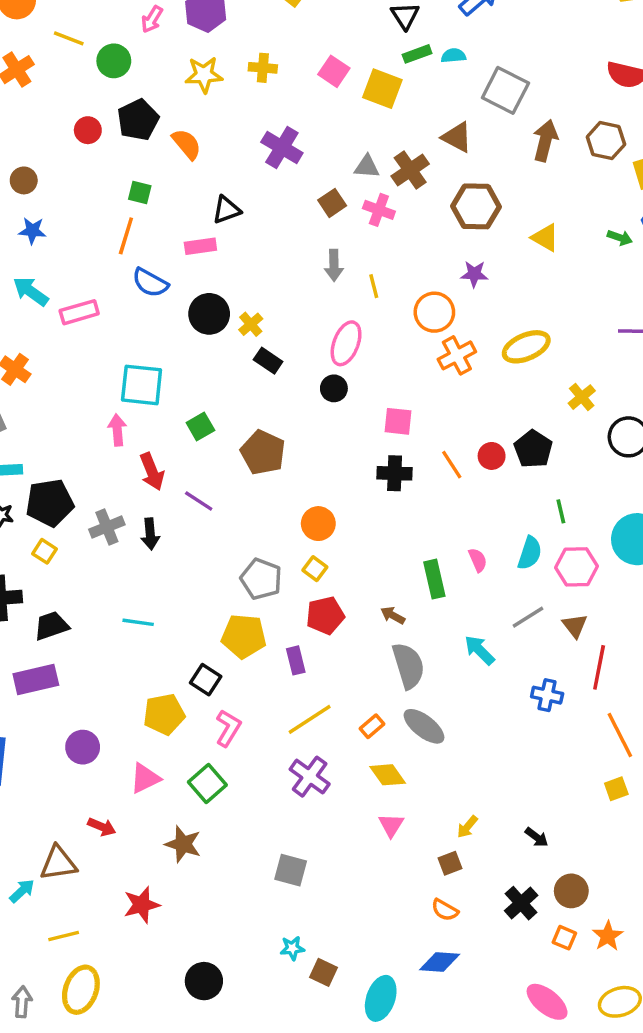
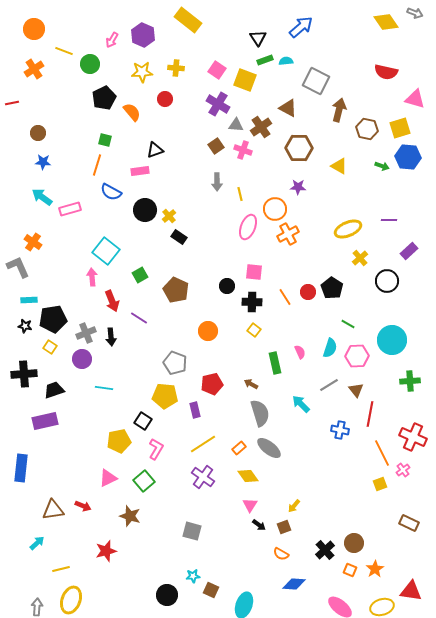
red circle: (88, 130) -> (165, 99), moved
brown hexagon: (606, 141) -> (367, 129), moved
purple cross: (282, 148) -> (218, 104), moved
pink ellipse: (346, 343) -> (248, 227), moved
yellow ellipse: (526, 347) -> (348, 229), moved
cyan square: (142, 385) -> (106, 251), turned 32
black circle: (334, 388) -> (227, 286), moved
green line: (561, 511) -> (348, 324), turned -48
yellow square: (315, 569) -> (254, 330), moved
purple circle: (83, 747) -> (82, 359), moved
black arrow: (537, 837) -> (259, 525), moved
brown triangle: (58, 863) -> (53, 510), moved
blue diamond: (440, 962) -> (294, 584), moved
black circle: (204, 981) -> (167, 595), moved

